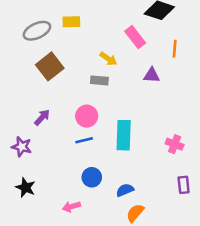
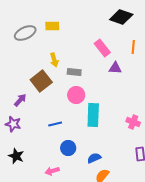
pink rectangle: (135, 37) -> (102, 48), moved
yellow arrow: (108, 59) -> (54, 60), moved, turned 40
brown square: (50, 66) -> (41, 81), moved
pink circle: (87, 116) -> (76, 95), moved
purple arrow: (42, 117) -> (20, 100), moved
blue line: (84, 140) -> (55, 124), moved

